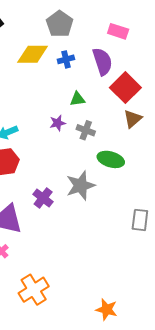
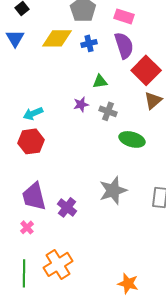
pink rectangle: (118, 31) -> (124, 16), moved
gray star: (81, 185) -> (113, 190), moved
purple cross: (43, 198) -> (67, 207), moved

